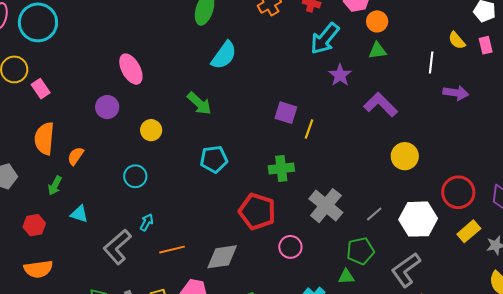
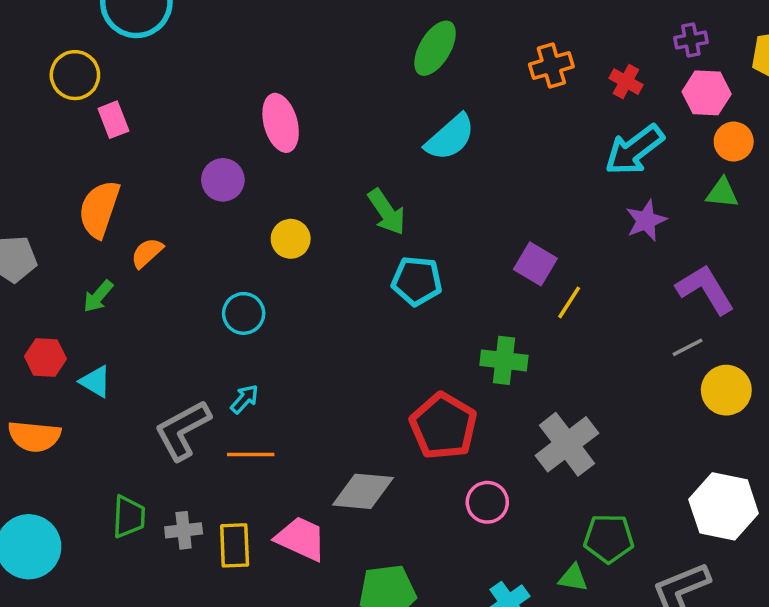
cyan pentagon: (214, 159) -> (417, 281), moved
cyan triangle: (79, 214) -> (95, 382), moved
gray line: (374, 214) -> (688, 347), moved
orange line: (172, 250) -> (251, 454), moved

